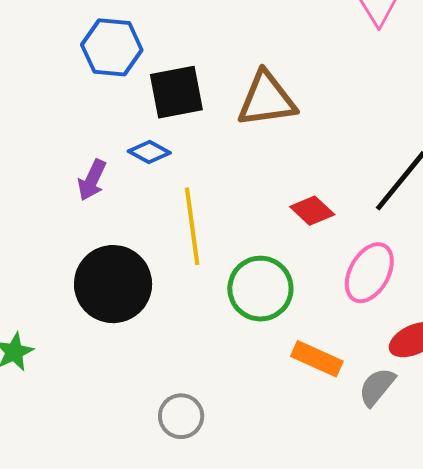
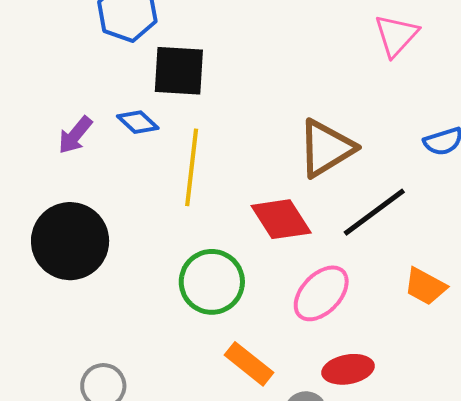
brown triangle: (267, 99) -> (326, 148), moved, turned -38
red diamond: (312, 211) -> (281, 219), size x1.4
yellow line: (192, 226) -> (192, 167), moved

